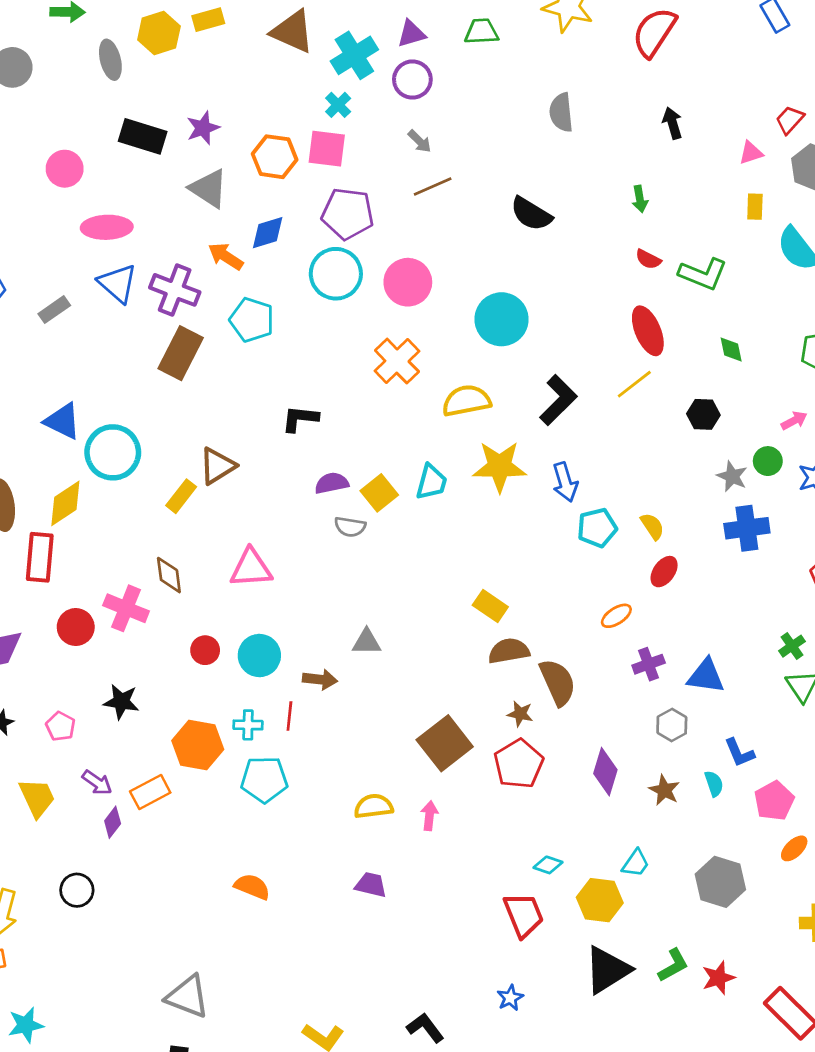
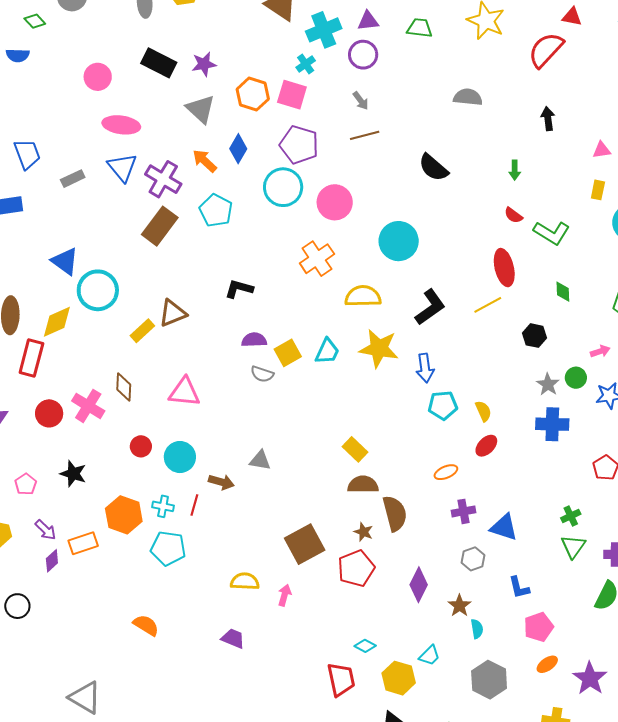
gray semicircle: (561, 112) -> (468, 97), turned 92
blue diamond: (268, 233) -> (238, 149), turned -52
cyan semicircle: (714, 784) -> (477, 629), moved

